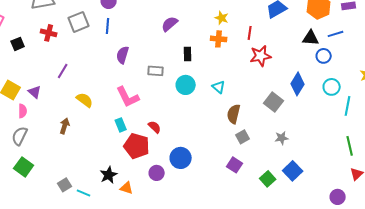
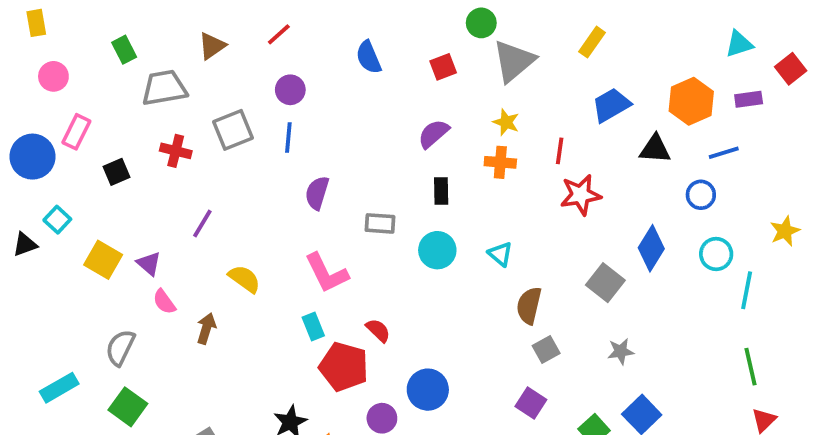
purple semicircle: (170, 24) -> (434, 134), moved
black triangle: (311, 38) -> (655, 149), moved
pink semicircle: (23, 111) -> (164, 302), moved, turned 144

